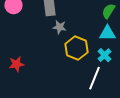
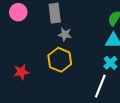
yellow hexagon: (76, 48) -> (60, 60), moved

